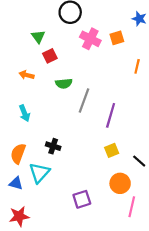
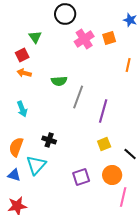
pink cross: (90, 39) -> (84, 39), turned 30
red square: (50, 56) -> (22, 55), moved
purple square: (82, 199) -> (81, 177), moved

